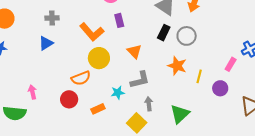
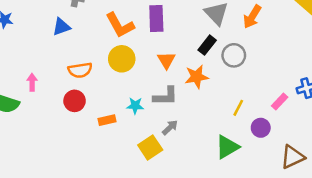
purple rectangle: (119, 20) -> (156, 19), size x1.5
orange star: (177, 66) -> (197, 77), moved, turned 30
orange semicircle: (81, 78) -> (80, 70), moved
gray arrow: (149, 104) -> (170, 127), turned 40
green triangle: (180, 114) -> (227, 147), moved

